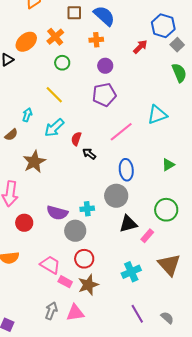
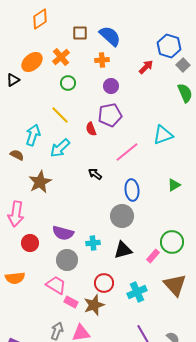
cyan arrow: (27, 115) -> (33, 135), size x1.5
brown semicircle: (11, 135) -> (17, 155), turned -112
red semicircle: (76, 139) -> (91, 129), moved, turned -40
cyan cross: (87, 209) -> (93, 243), moved
green circle: (166, 210) -> (172, 242), moved
black triangle: (128, 224) -> (123, 250), moved
gray circle: (75, 231) -> (67, 260), moved
red circle: (84, 259) -> (104, 283), moved

